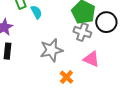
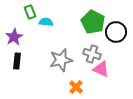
cyan semicircle: (36, 12) -> (46, 22), turned -56
gray cross: (82, 32) -> (92, 54), moved

